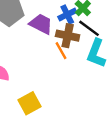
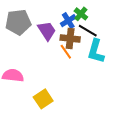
purple trapezoid: (41, 24) -> (47, 31), turned 35

